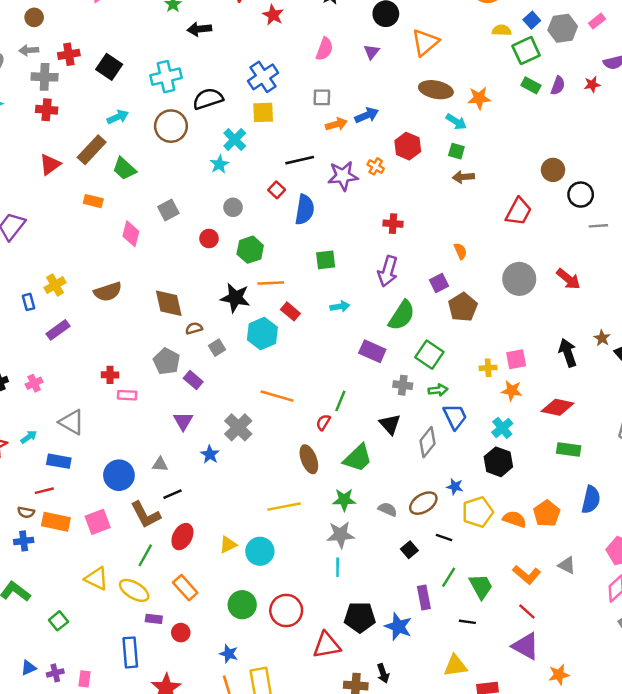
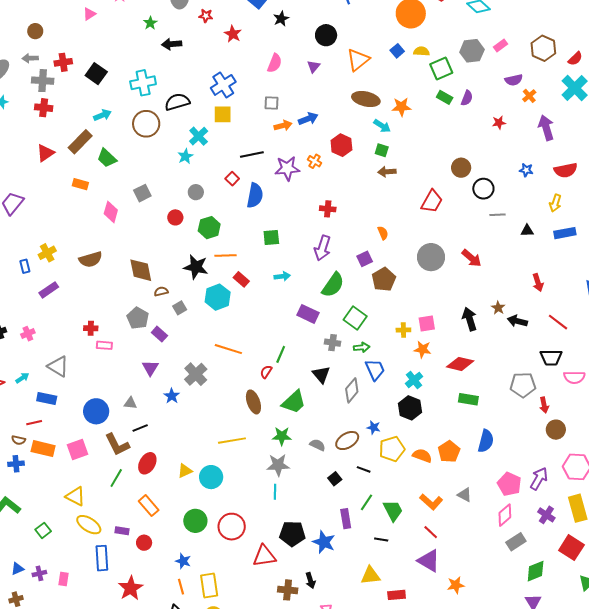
blue square: (532, 20) -> (397, 51), moved
red star: (592, 84) -> (499, 123), moved
yellow ellipse: (134, 590) -> (89, 525), moved

